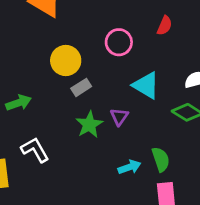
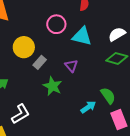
cyan triangle: (146, 85) -> (82, 36), moved
purple triangle: (119, 117) -> (71, 66), moved
white L-shape: (35, 150) -> (21, 114), turned 105

